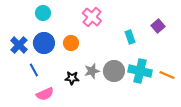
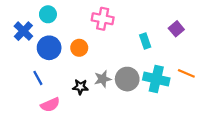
pink cross: (92, 17) -> (103, 19), turned -30
blue cross: (19, 45) -> (23, 31), moved
orange line: (167, 75) -> (186, 73), moved

